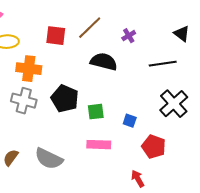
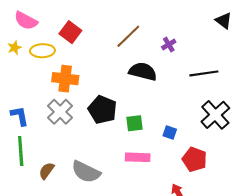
black triangle: (182, 34) -> (224, 21), moved
red square: (56, 36) -> (70, 32), moved, turned 30
gray cross: (24, 101) -> (60, 112), turned 30

